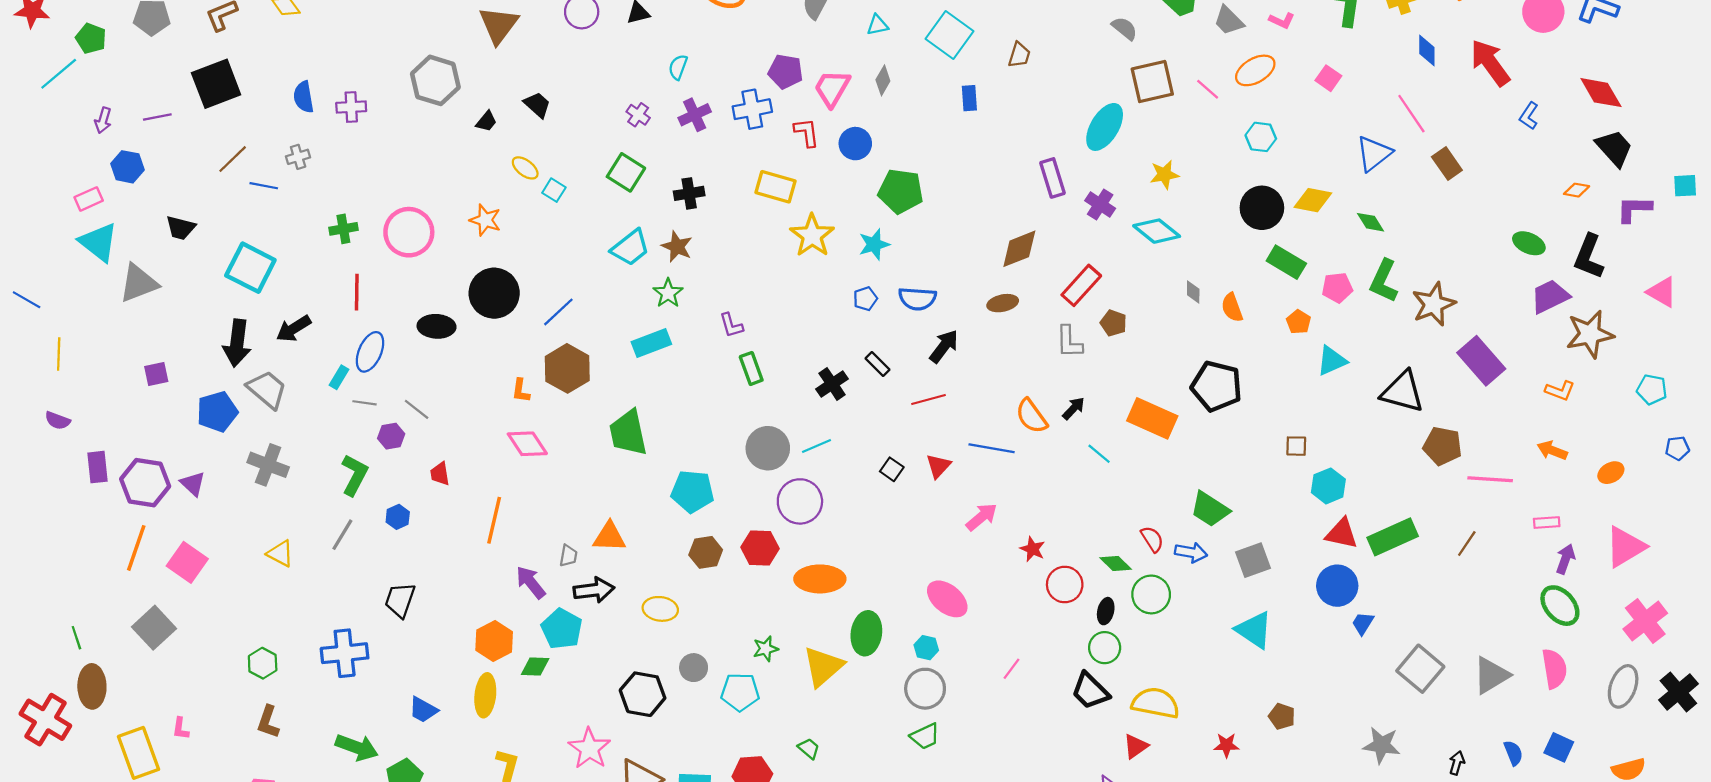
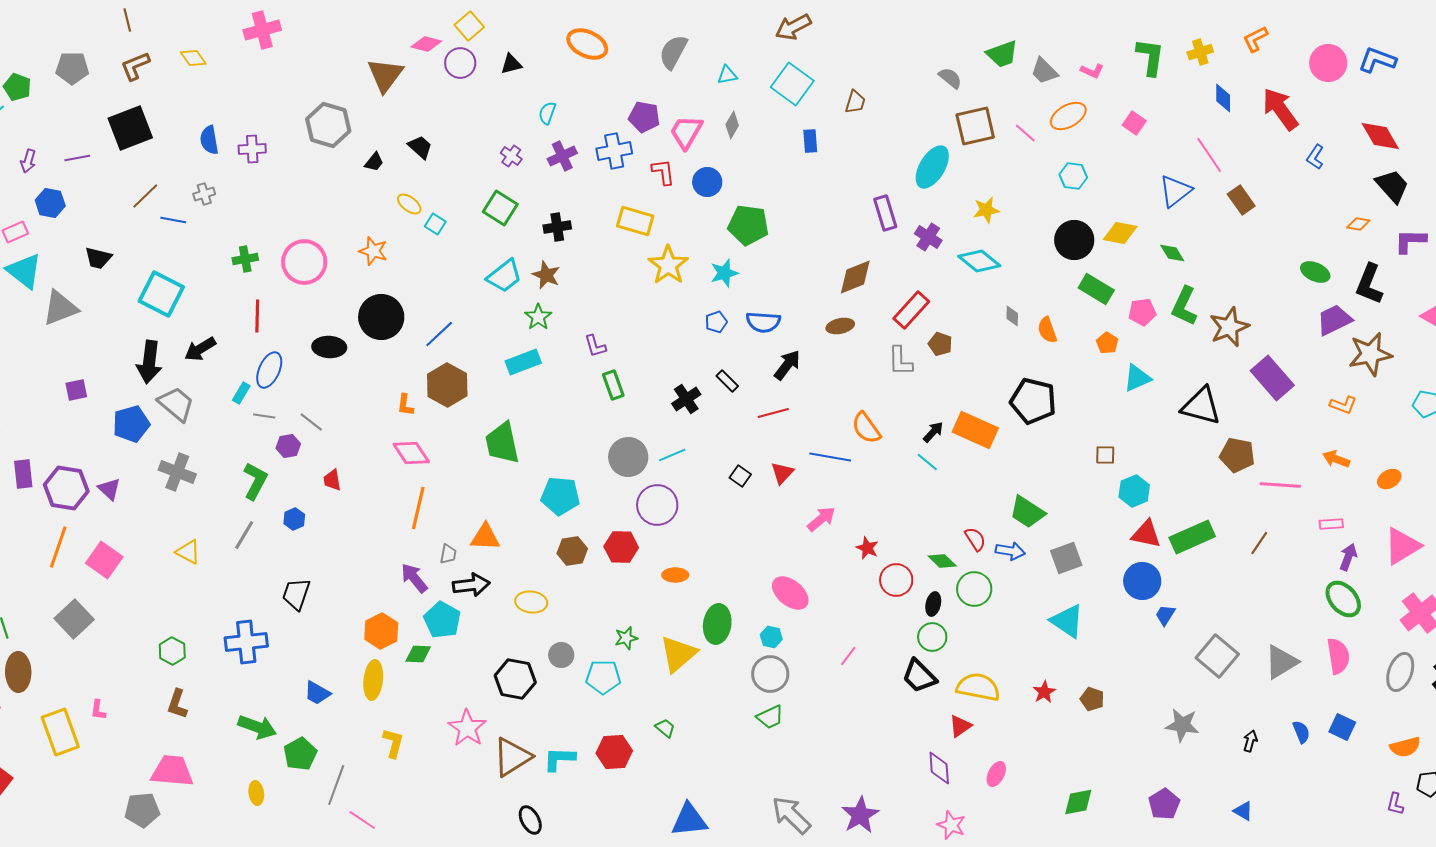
black arrow: (1074, 408) -> (933, 432), moved
orange line: (494, 520) -> (418, 508), moved
orange ellipse: (820, 579) -> (675, 575), size x0.6
red star: (1226, 745) -> (1044, 692), moved, turned -30

